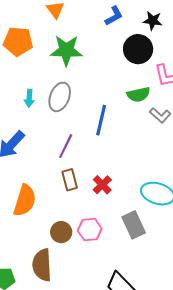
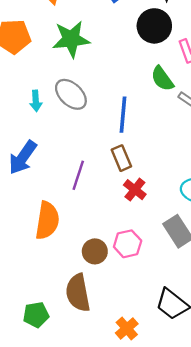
green semicircle: (139, 95) -> (162, 79), turned 75
gray ellipse: (60, 97) -> (71, 94), turned -60
purple line: (66, 146) -> (78, 175), moved
brown rectangle: (70, 180) -> (121, 158), moved

